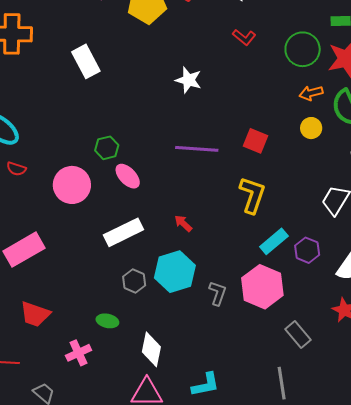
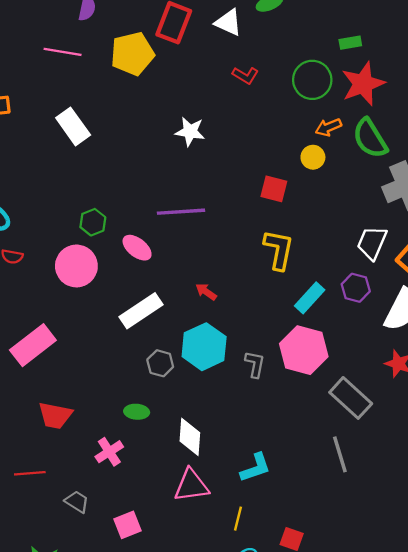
yellow circle: (311, 128) -> (313, 157), moved
green hexagon: (107, 148) -> (93, 222), moved
purple line: (197, 149) -> (181, 212), moved
purple hexagon: (307, 250) -> (356, 288), moved
gray rectangle: (298, 335) -> (351, 398), size x1.4

